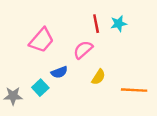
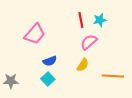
pink semicircle: (83, 50) -> (89, 42), moved
cyan square: (40, 88) -> (48, 79), moved

